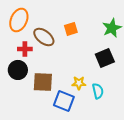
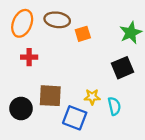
brown ellipse: (44, 37) -> (57, 20), moved, turned -30
black circle: (18, 70) -> (21, 108), moved

